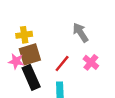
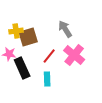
brown square: (30, 54) -> (28, 37), moved
pink cross: (91, 62) -> (74, 55), size x1.5

